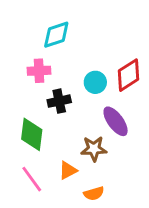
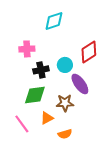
cyan diamond: (56, 35) -> (54, 21), moved
cyan circle: (95, 82) -> (65, 65), moved
green diamond: (32, 134) -> (35, 95), moved, turned 75

